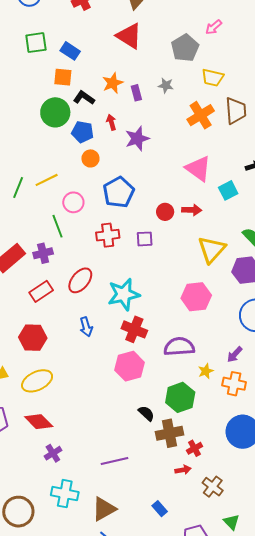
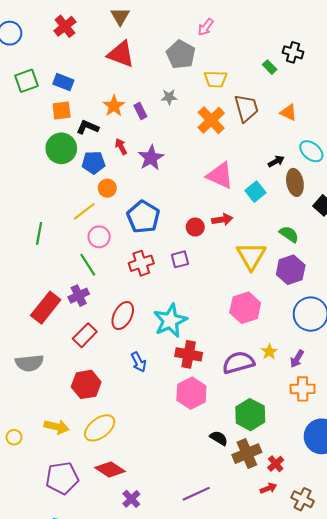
yellow line: (47, 180) -> (84, 211), moved
yellow star: (206, 371) -> (269, 352), moved

